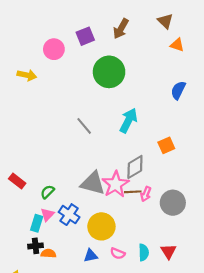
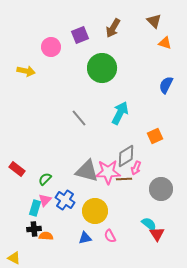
pink star: (116, 184) -> (108, 172), turned 30
pink arrow: (146, 194) -> (136, 168), moved
cyan semicircle: (144, 252) -> (149, 224), moved, turned -49
pink semicircle: (118, 253) -> (110, 236), turned 40

